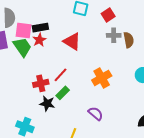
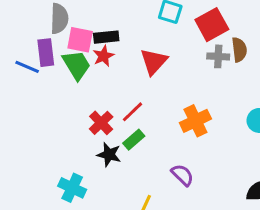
red square: (108, 15) -> (212, 25), size x1.5
brown semicircle: (129, 40) -> (239, 50), moved
red triangle: (72, 41) -> (154, 62), turned 36
red cross: (41, 83) -> (101, 123), turned -35

